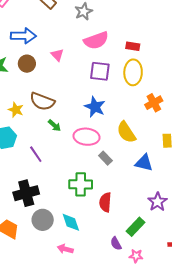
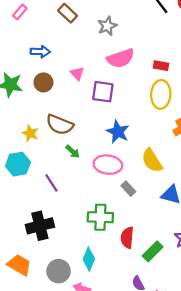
blue arrow: (23, 36) -> (40, 52), size x0.7
purple square: (100, 71) -> (103, 92), moved
gray circle: (43, 220) -> (59, 271), moved
cyan diamond: (71, 222) -> (89, 259), turned 40
green rectangle: (136, 227) -> (153, 251), moved

